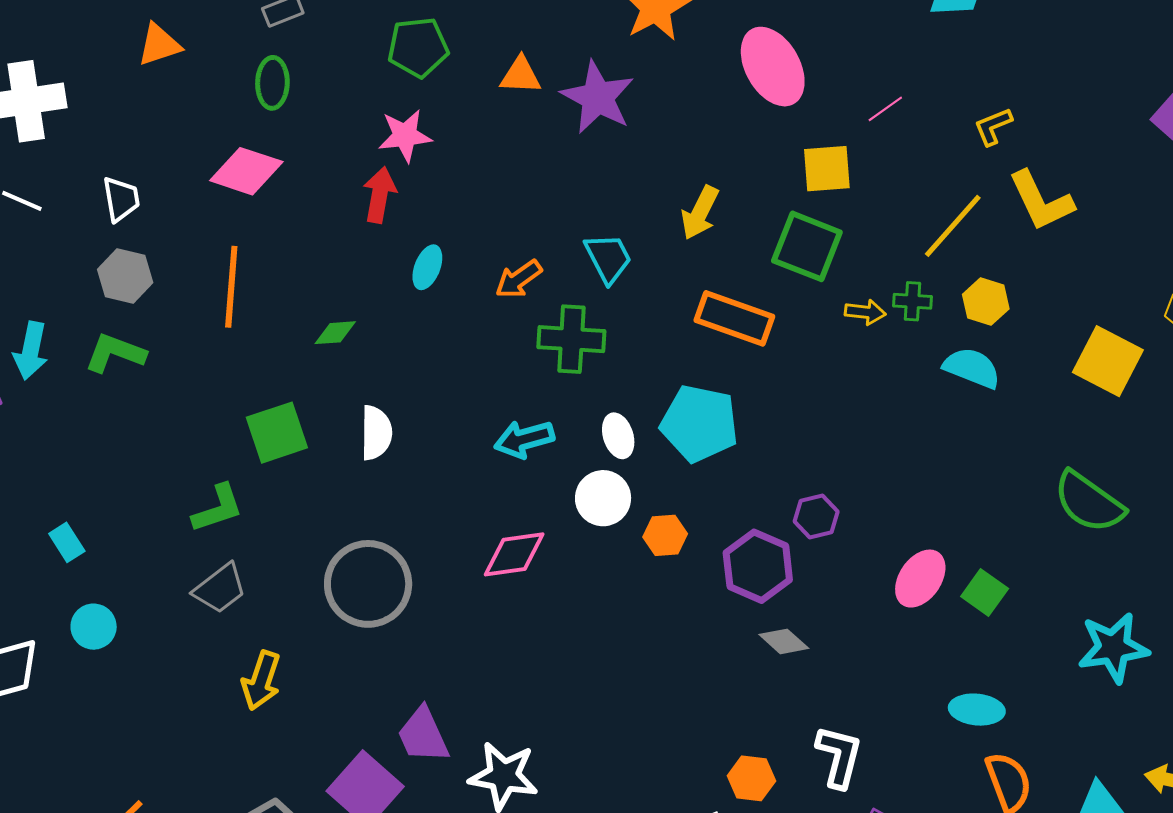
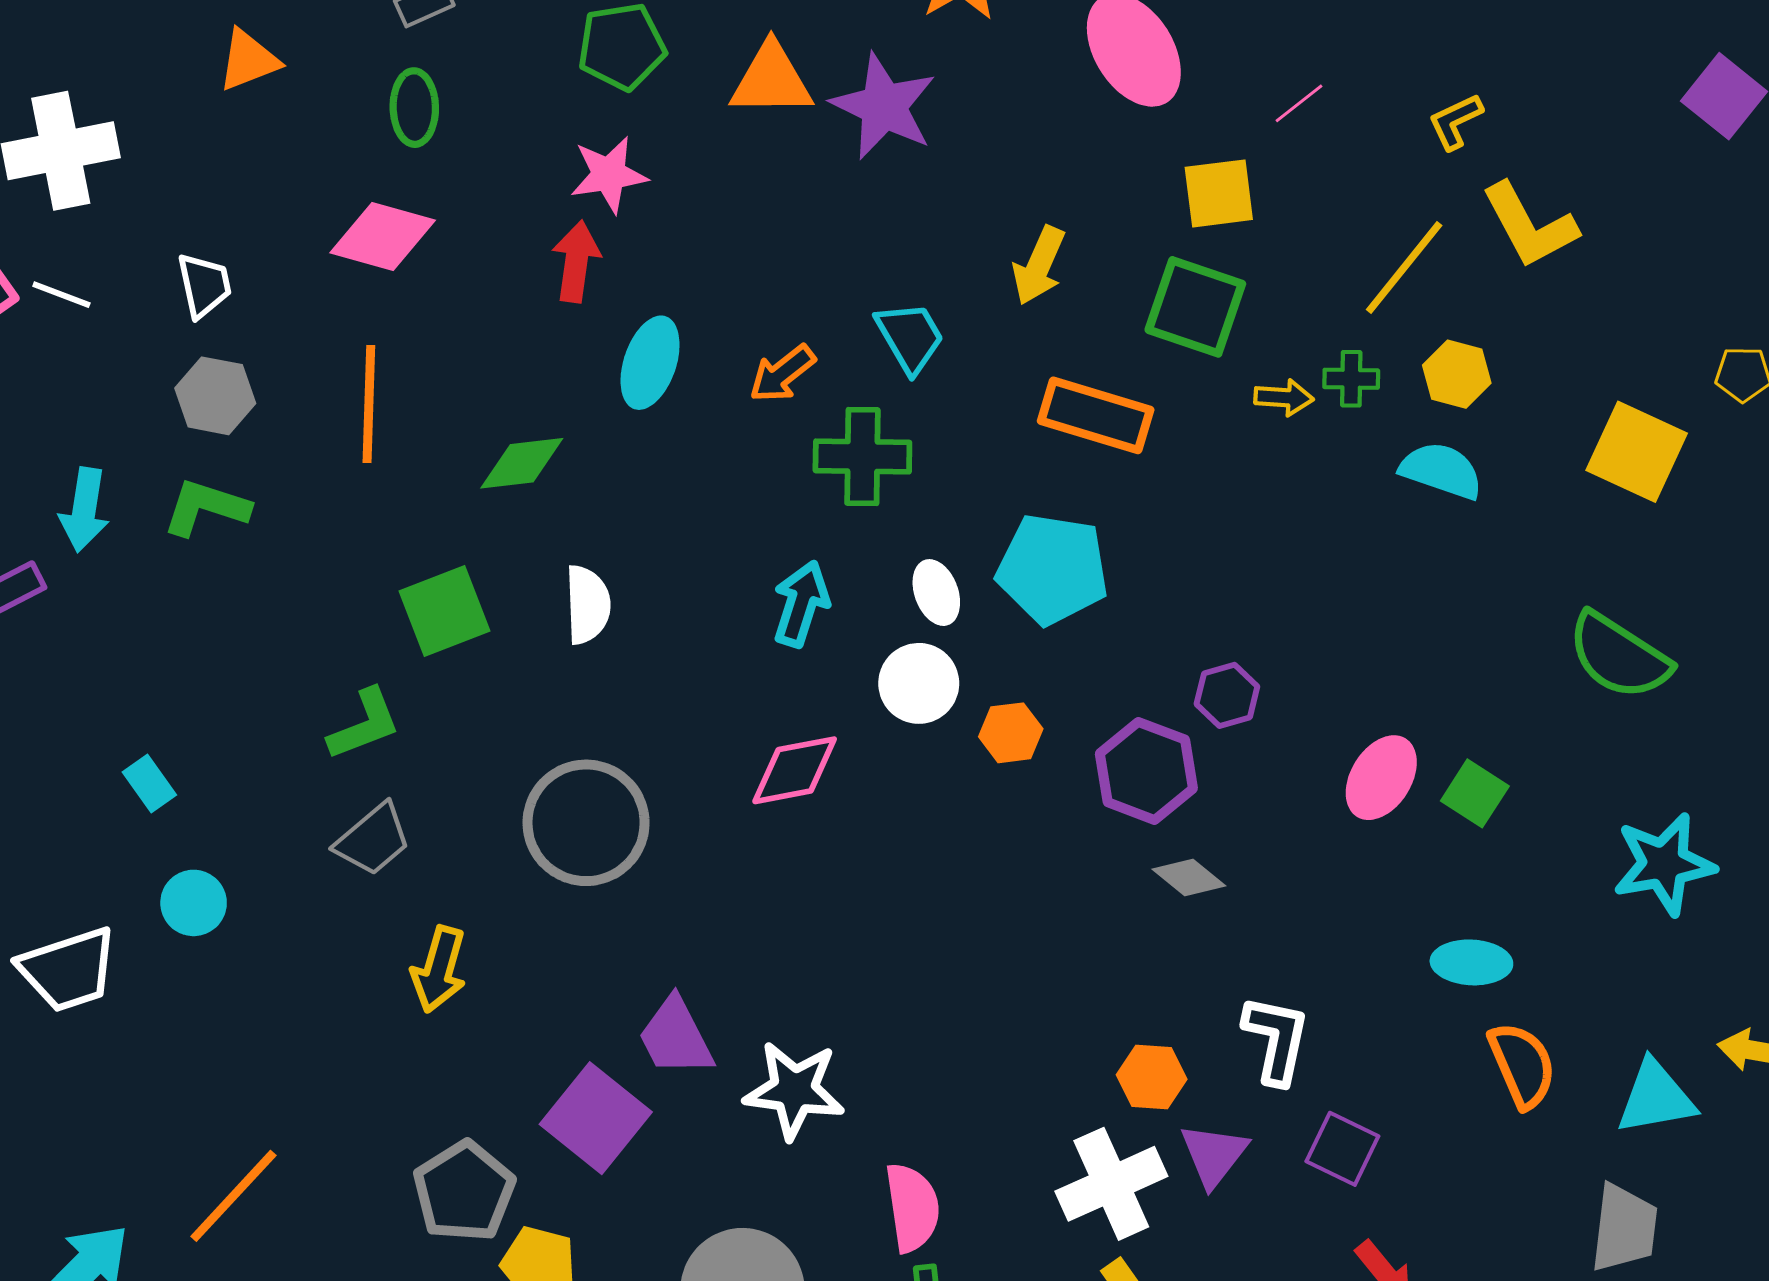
orange triangle: (521, 75) -> (771, 80), size x1.4
cyan ellipse: (427, 267) -> (650, 363), size x1.4
green diamond: (335, 333) -> (522, 463), size x1.4
cyan arrow: (524, 439) -> (801, 604), turned 126

